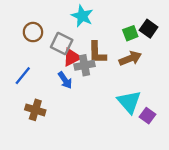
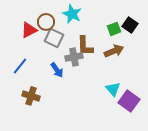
brown circle: (33, 32) -> (46, 22), moved
red triangle: (72, 57) -> (29, 30), moved
cyan triangle: (129, 102) -> (113, 89), size x0.7
purple square: (147, 116) -> (129, 101), size x1.5

